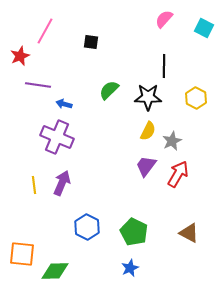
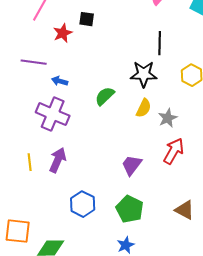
red star: (20, 56) -> (63, 33), moved
green semicircle: (109, 90) -> (105, 96), moved
purple trapezoid: (146, 166) -> (132, 165), moved

